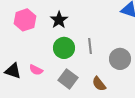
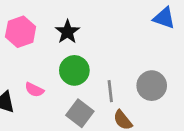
gray line: (90, 46) -> (110, 91), moved
pink semicircle: (36, 70) -> (34, 90), moved

